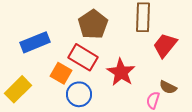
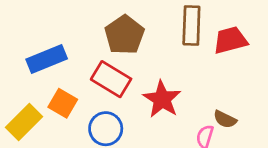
red trapezoid: (165, 45) -> (230, 40), moved, turned 36
orange square: (61, 73) -> (63, 103), moved

